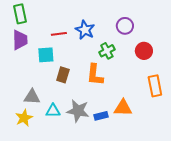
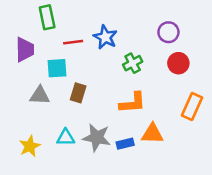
green rectangle: (20, 14) -> (47, 17), moved
purple circle: (125, 26) -> (168, 32), moved
orange L-shape: (95, 75) -> (133, 103), moved, turned -100
orange rectangle: (155, 86) -> (192, 107), turned 35
gray triangle: (32, 97) -> (40, 95), moved

